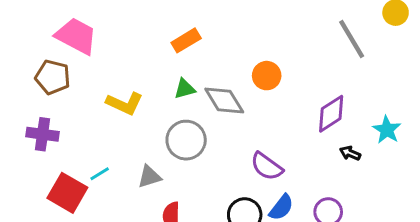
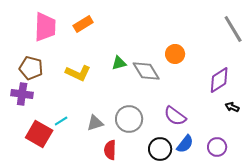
pink trapezoid: (76, 36) -> (45, 27), turned 64
orange rectangle: (186, 40) -> (83, 24), moved
brown pentagon: (53, 77) -> (31, 68), moved
gray circle: (186, 140) -> (129, 119), moved

